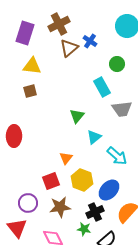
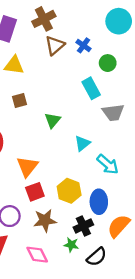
blue cross: (90, 41) -> (83, 45), moved
brown square: (30, 91) -> (20, 100), moved
green triangle: (77, 116) -> (53, 120), moved
orange triangle: (66, 158) -> (27, 167), moved, size x1.5
blue ellipse: (109, 190) -> (99, 202), turned -45

